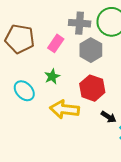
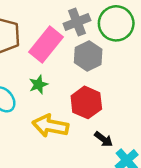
gray cross: (80, 23) -> (77, 22), turned -30
pink rectangle: (56, 43) -> (46, 44), size x1.6

